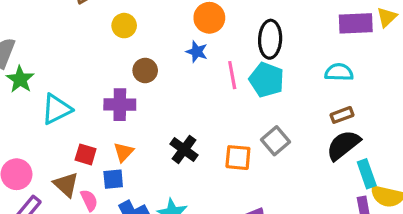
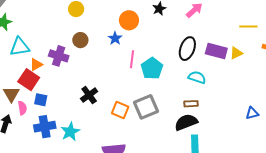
black ellipse: (270, 39) -> (187, 49), moved
gray square: (275, 141) -> (146, 107), size x1.4
orange triangle: (124, 152) -> (36, 65), moved
red square: (86, 154) -> (29, 80), size x1.5

